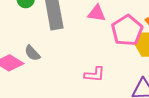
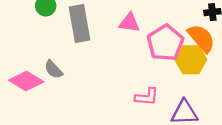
pink L-shape: (95, 74) -> (147, 97), moved

